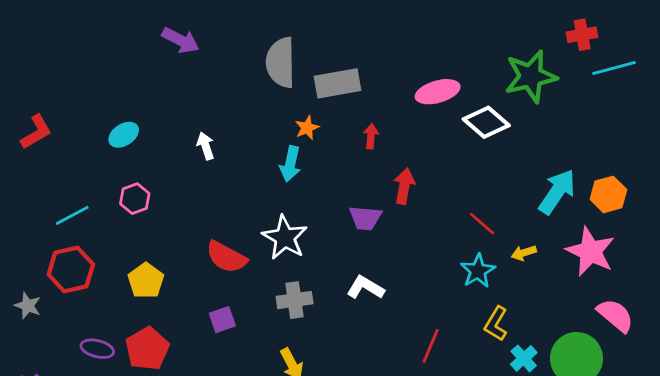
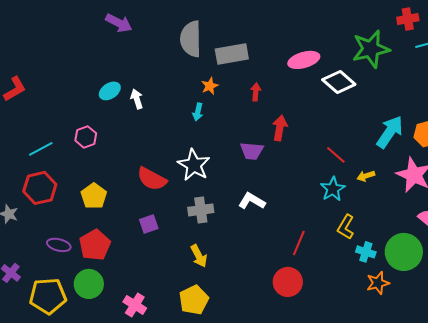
cyan ellipse: (124, 135) -> (110, 91), moved
cyan arrow: (290, 164) -> (198, 112), size x0.7
cyan cross: (524, 358) -> (366, 252), turned -30

